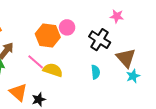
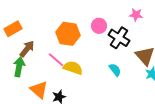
pink circle: (67, 27) -> (99, 26), moved
cyan semicircle: (95, 72) -> (115, 70), turned -32

